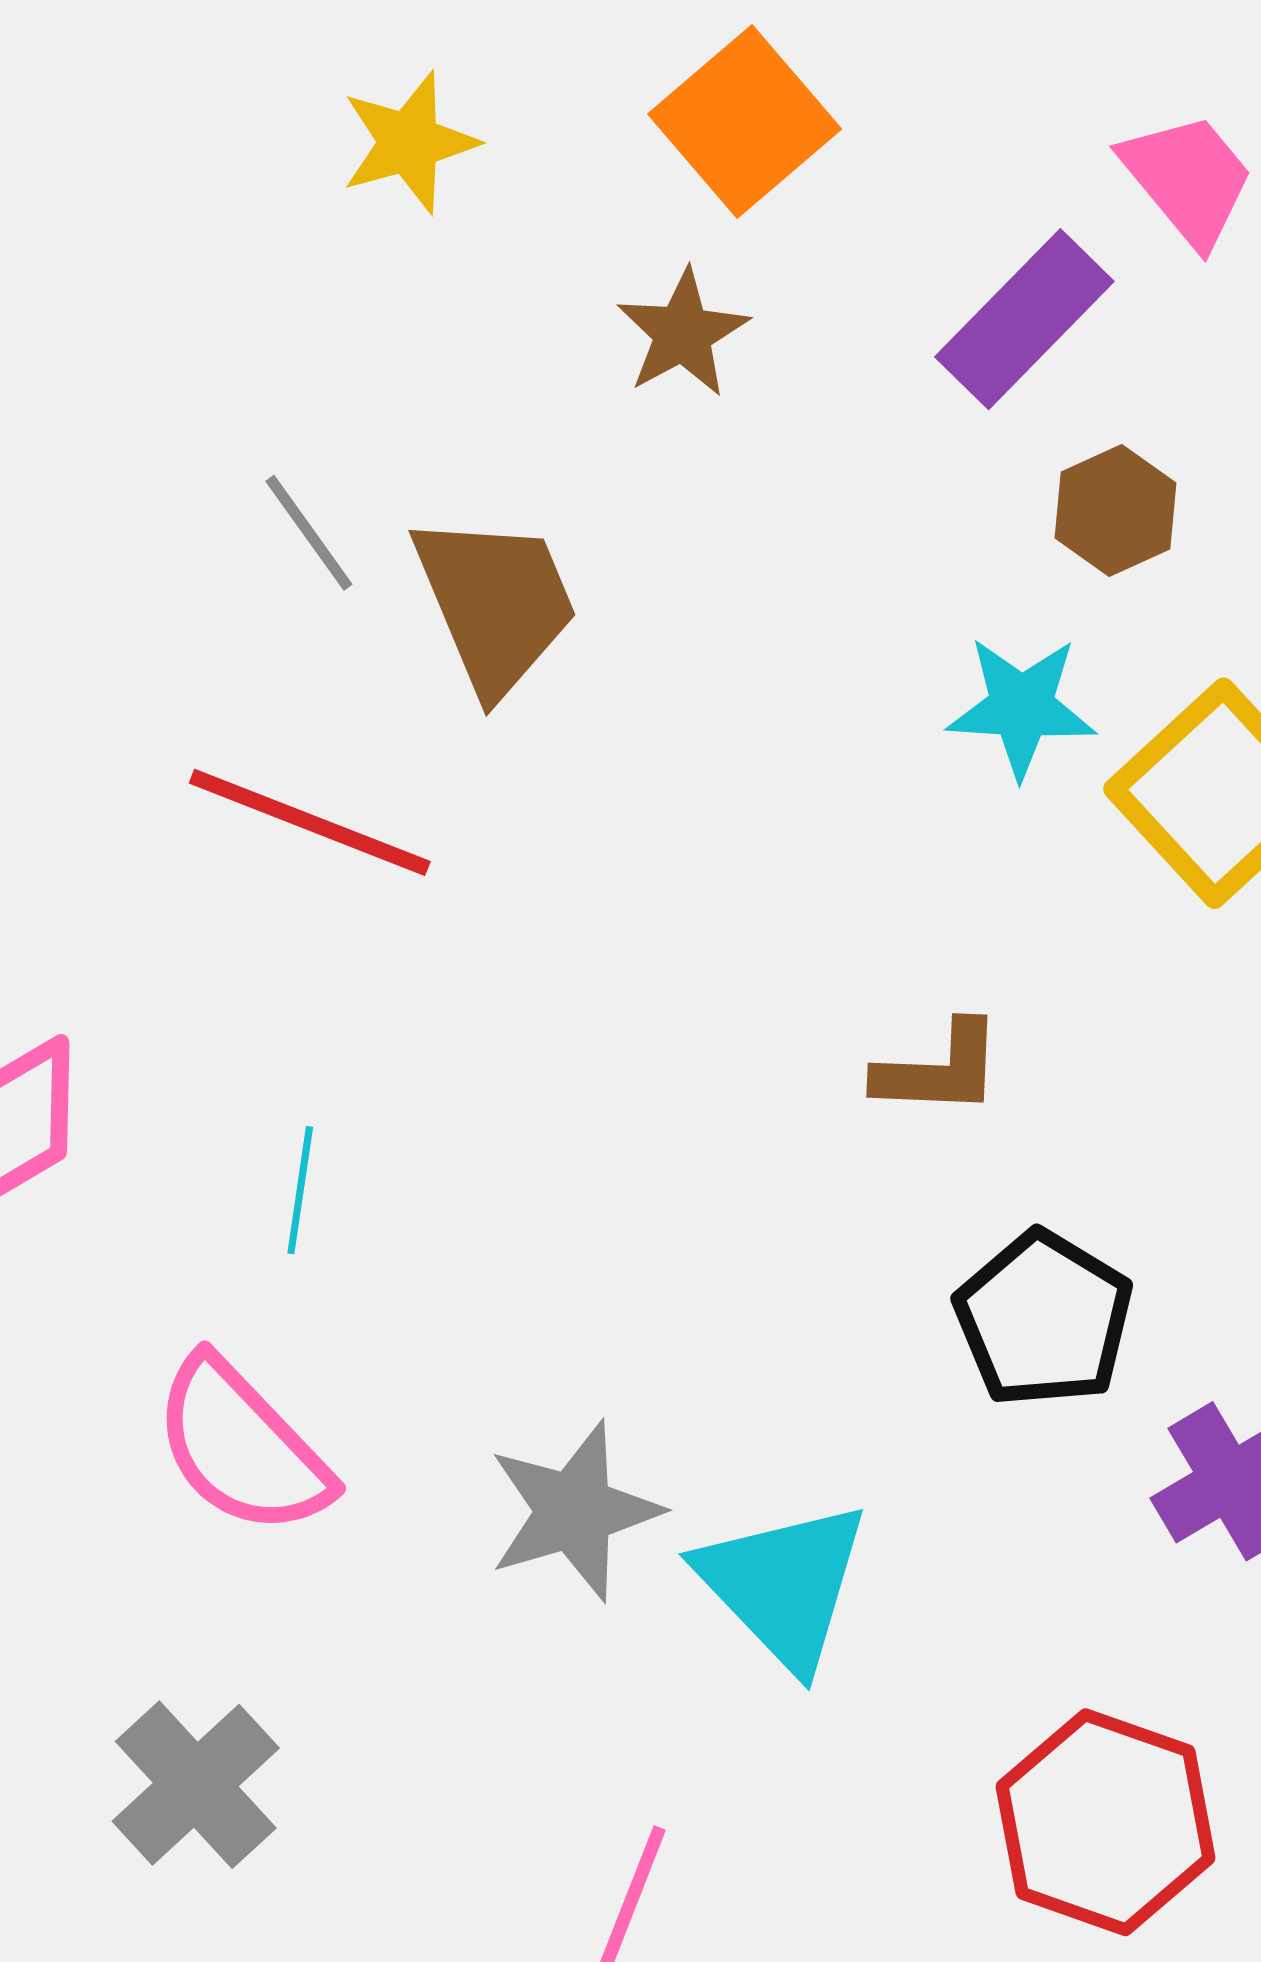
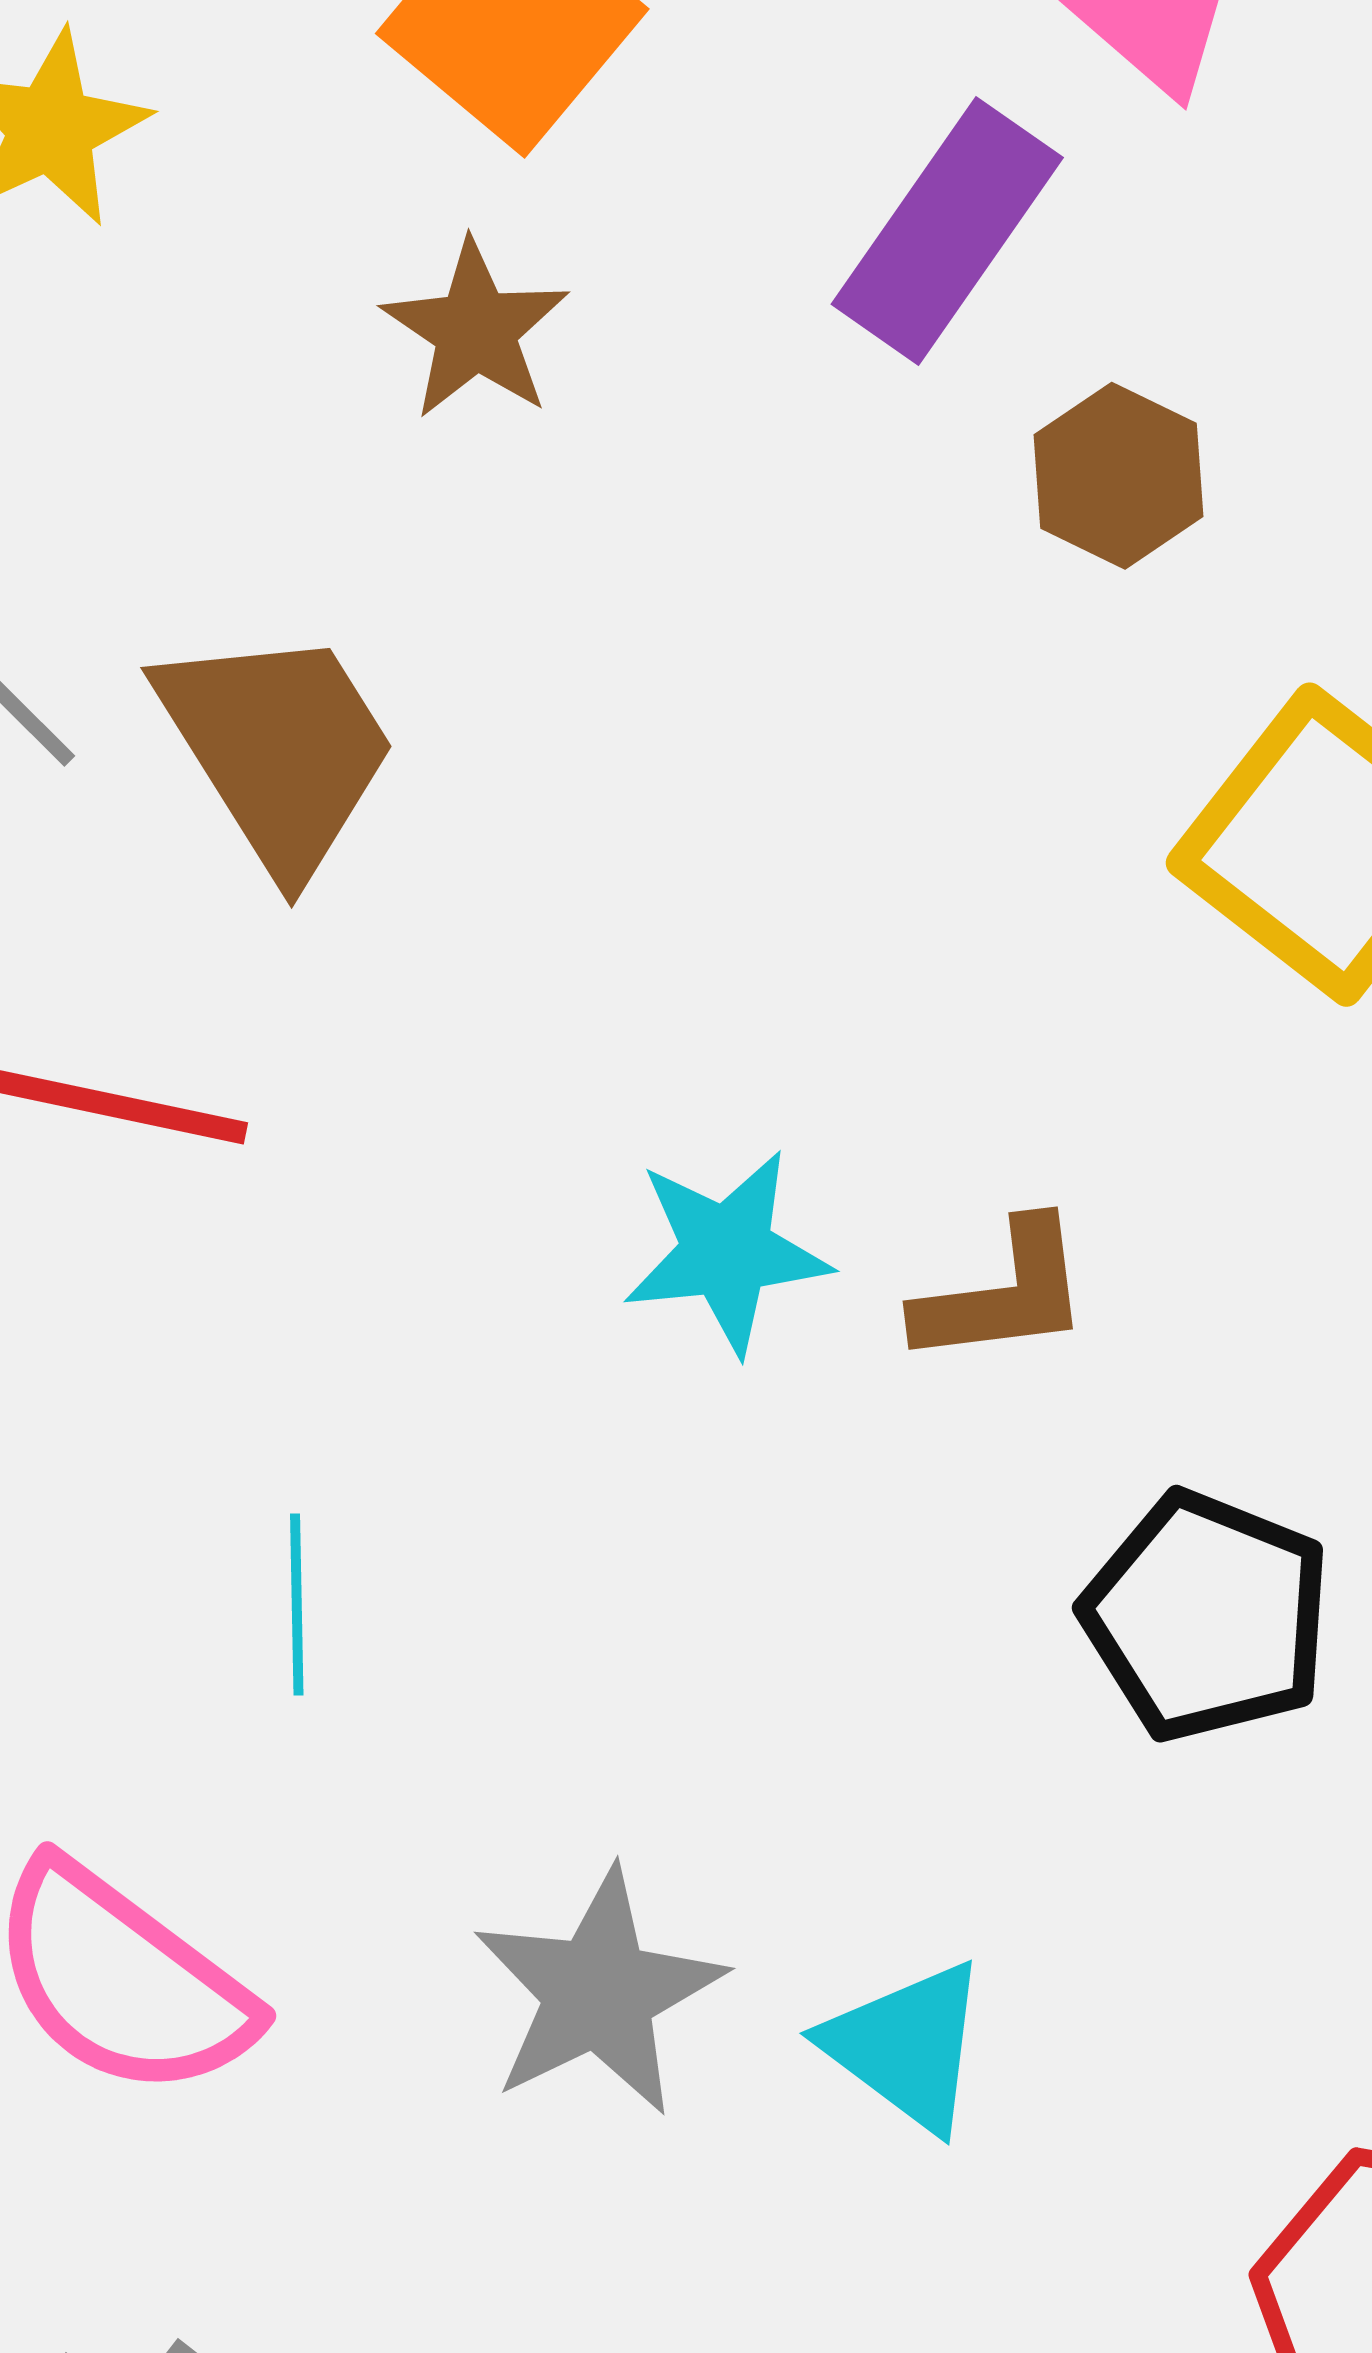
cyan star: (1021, 707) -> (727, 1252), moved
cyan line: (300, 1190) -> (297, 1604), moved
cyan triangle: (783, 1585) -> (907, 2046), size x0.7

